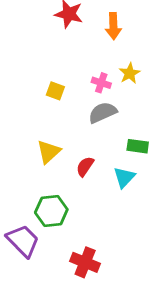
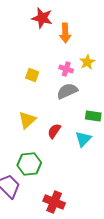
orange arrow: (113, 26) -> (65, 33), moved

